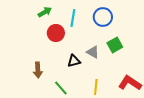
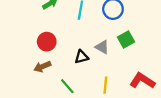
red circle: (56, 33) -> (47, 42), moved
brown arrow: (38, 70) -> (42, 67), turned 70

